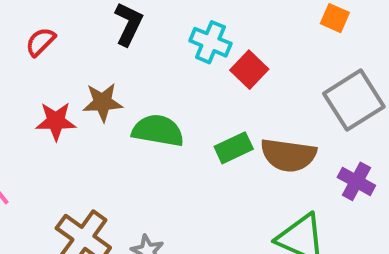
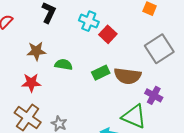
red star: (56, 121) -> (31, 83), moved
green semicircle: (158, 131) -> (64, 65), size x0.7
purple cross: (356, 181) -> (154, 95), moved

